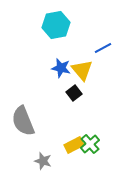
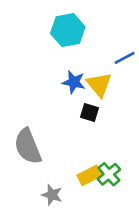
black square: (74, 93) -> (89, 112), turned -35

